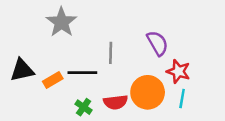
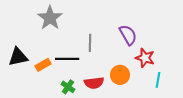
orange circle: (148, 92) -> (120, 75), size x0.7
cyan line: (182, 98) -> (158, 80), moved

